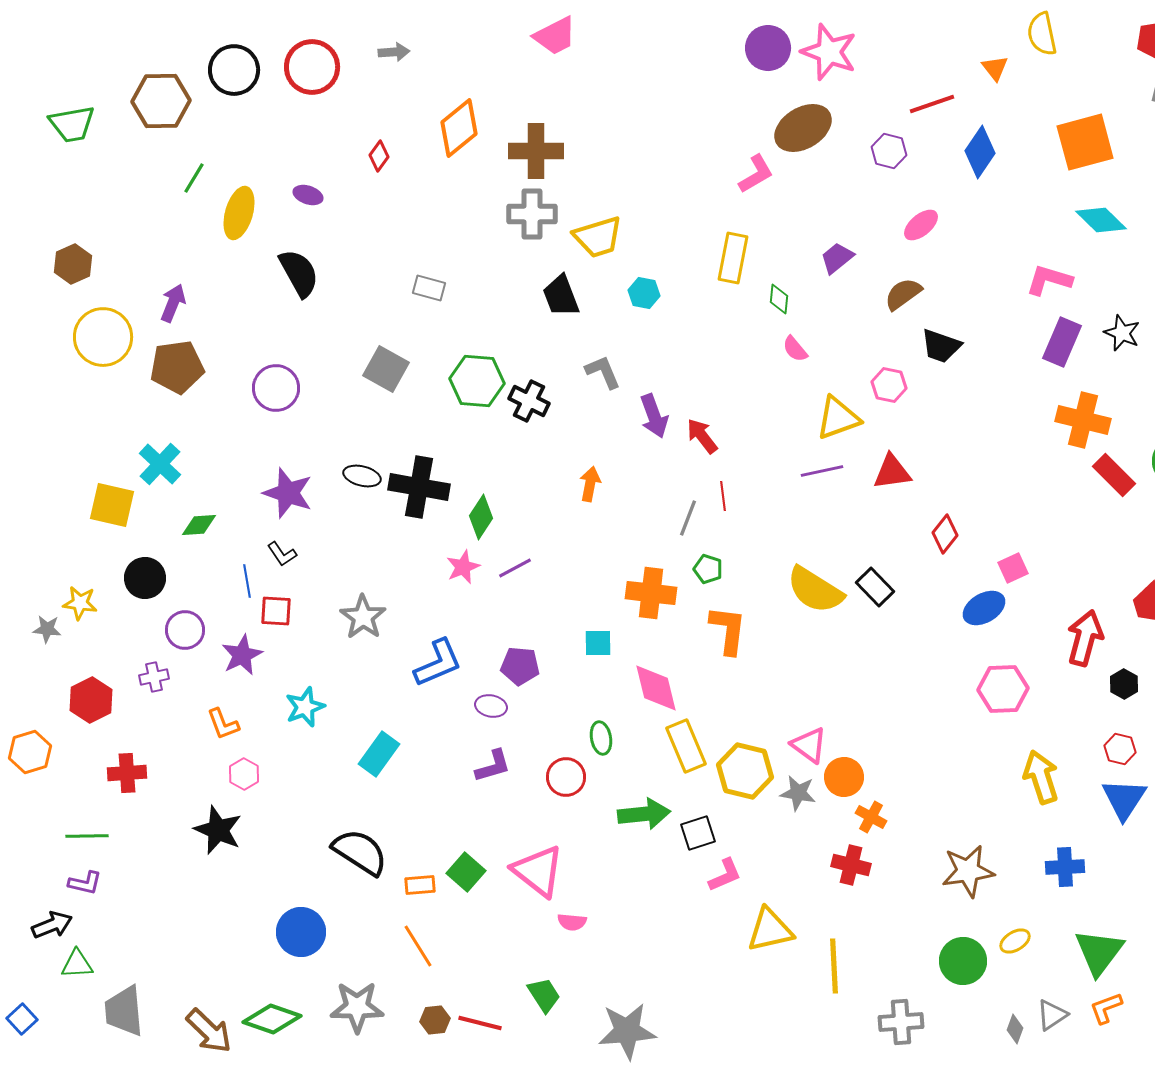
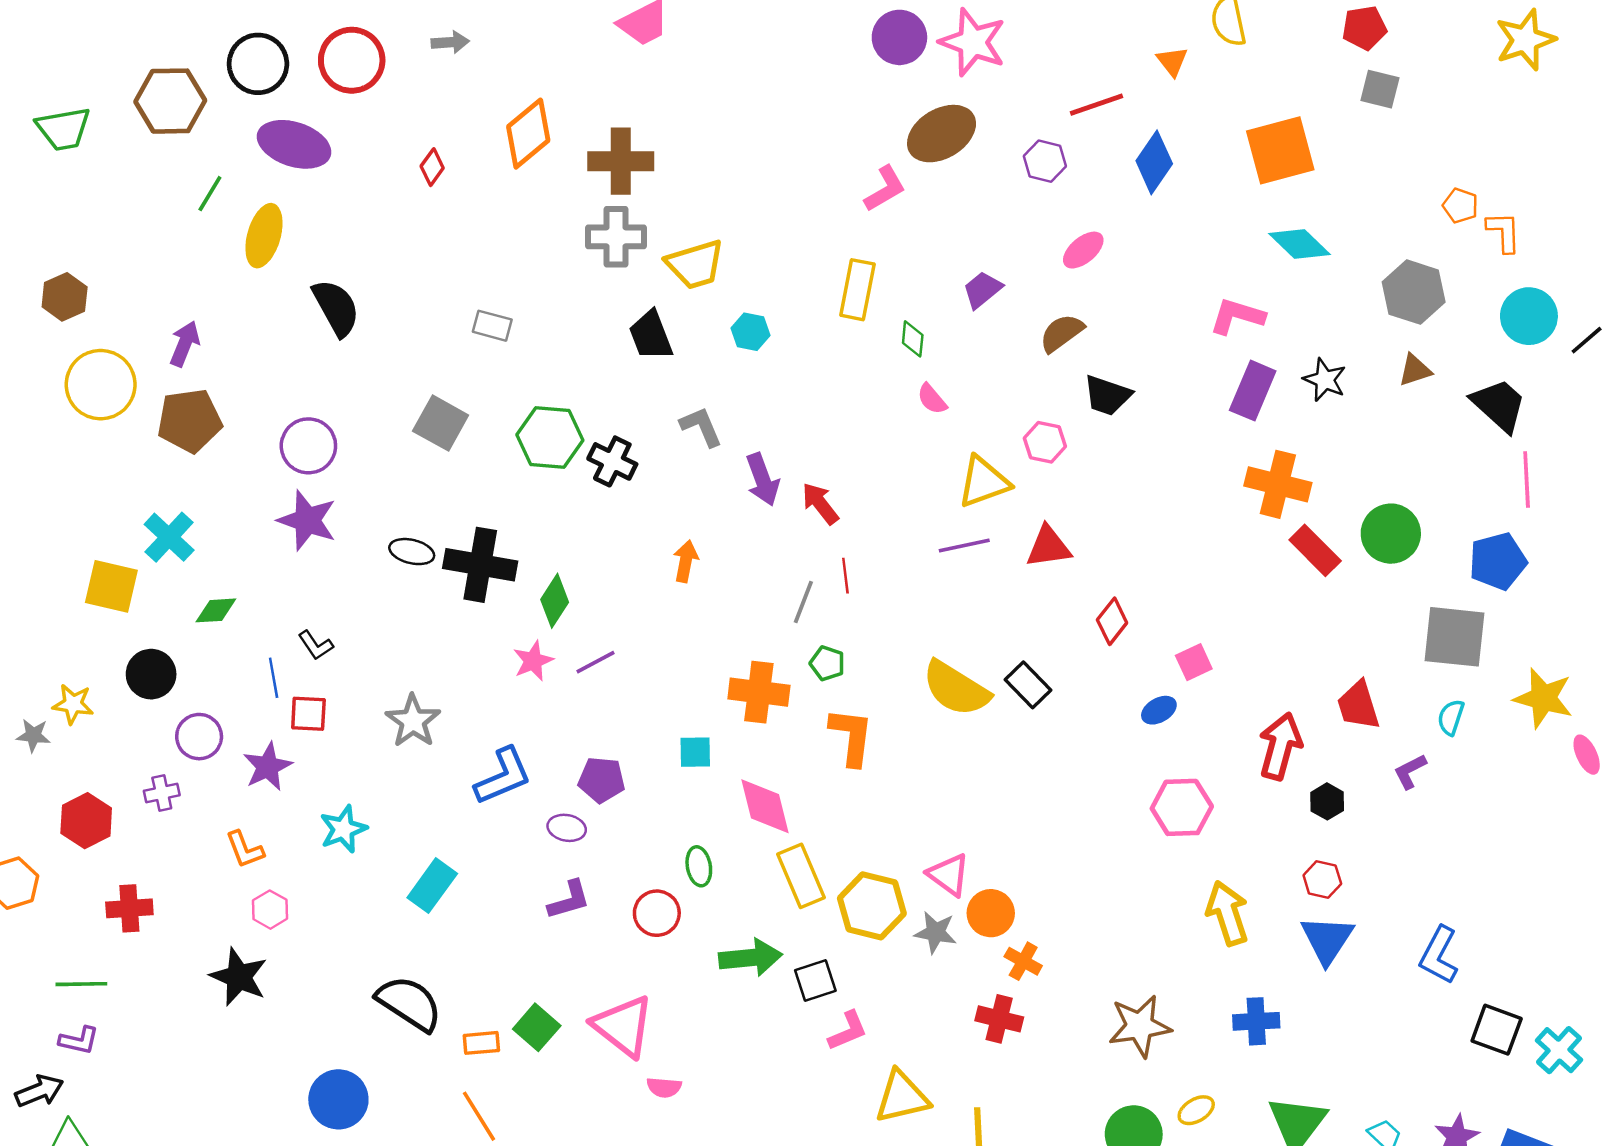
purple ellipse: (308, 195) -> (294, 144), moved, size x2.0
purple star: (288, 493) -> (307, 520), moved
blue ellipse: (984, 608) -> (1159, 710), size x0.7

